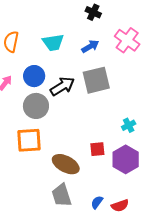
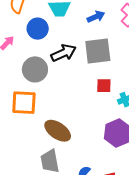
blue circle: (34, 76) -> (38, 29), moved
red square: (97, 149) -> (104, 86), moved

